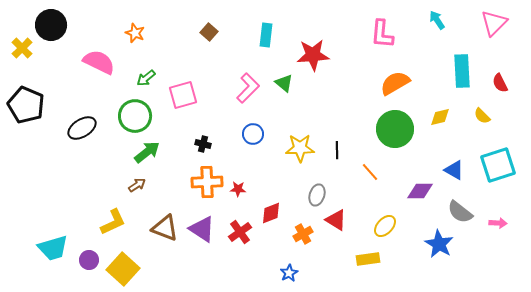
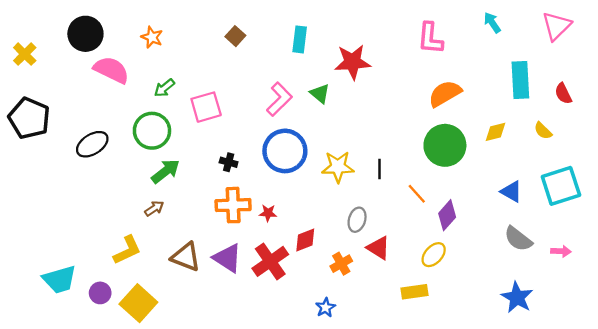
black circle: (51, 25) -> (85, 34), moved
blue circle: (253, 134) -> (285, 151), size x1.8
purple diamond: (420, 191) -> (447, 215), moved, turned -48
red cross: (240, 232) -> (270, 261), size x1.4
blue star: (439, 244) -> (517, 297), moved

